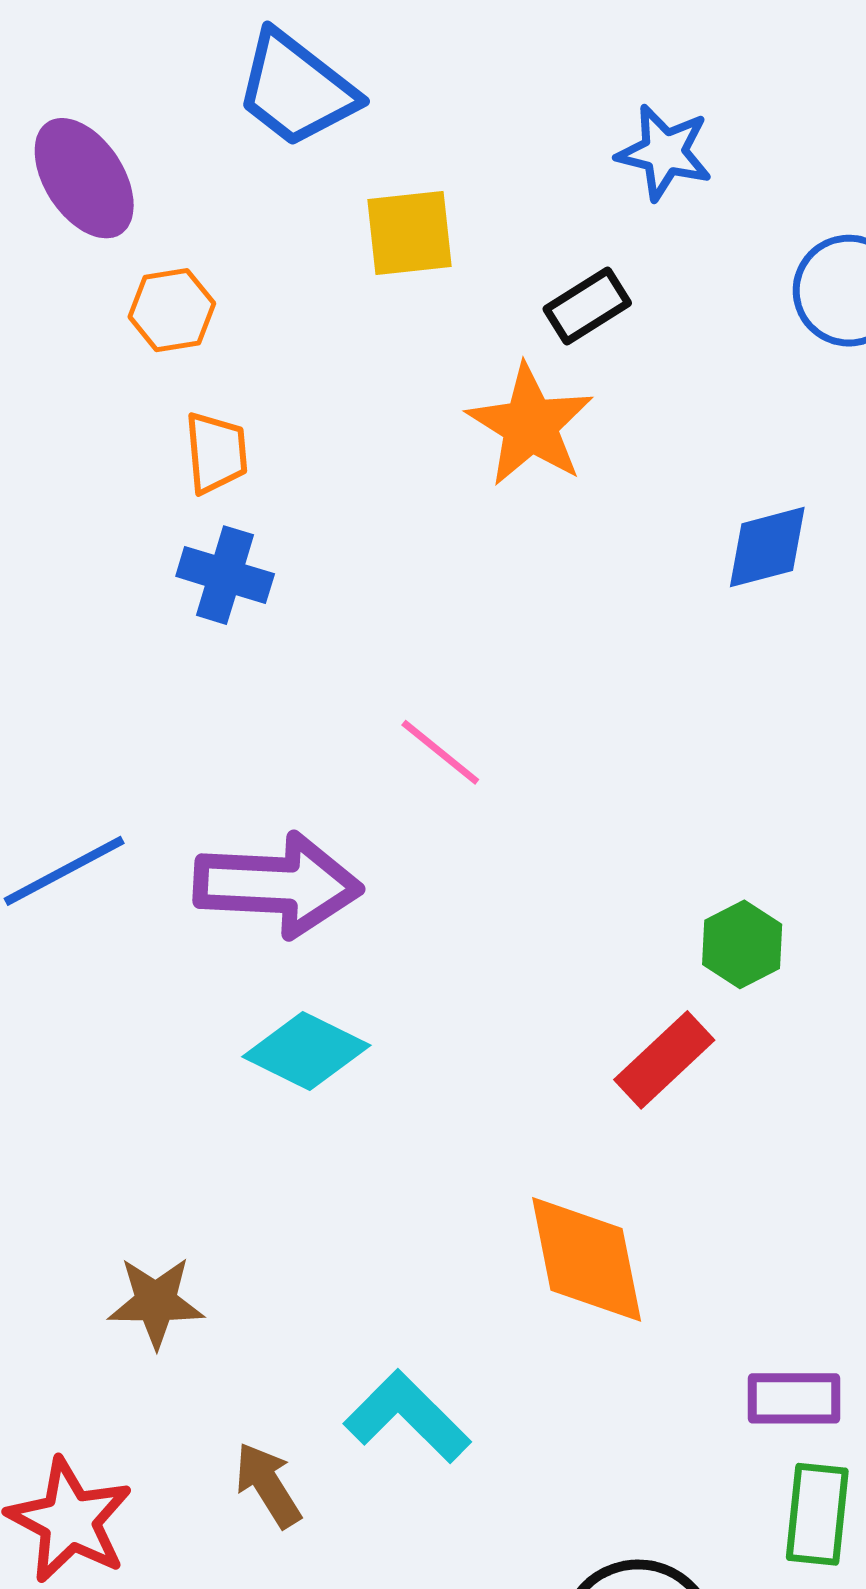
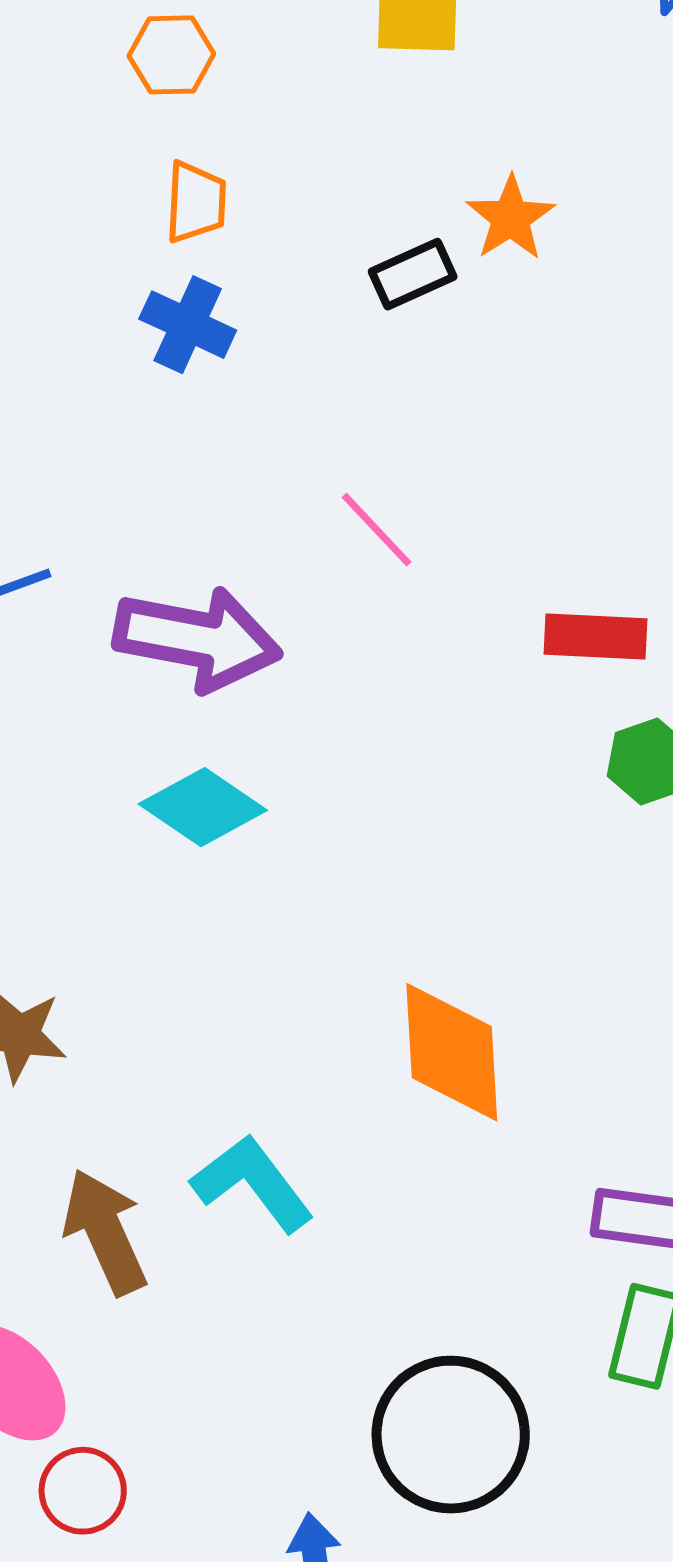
black rectangle: (587, 306) -> (413, 274), moved
orange star: (530, 425) -> (511, 218), size x0.7
red rectangle: (664, 1060) -> (596, 637), moved, turned 38
brown arrow: (268, 1485) -> (105, 1232), size x1.4

